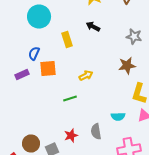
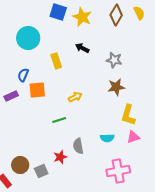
gray star: (134, 36) -> (114, 60), moved
gray semicircle: (96, 132) -> (78, 146), moved

